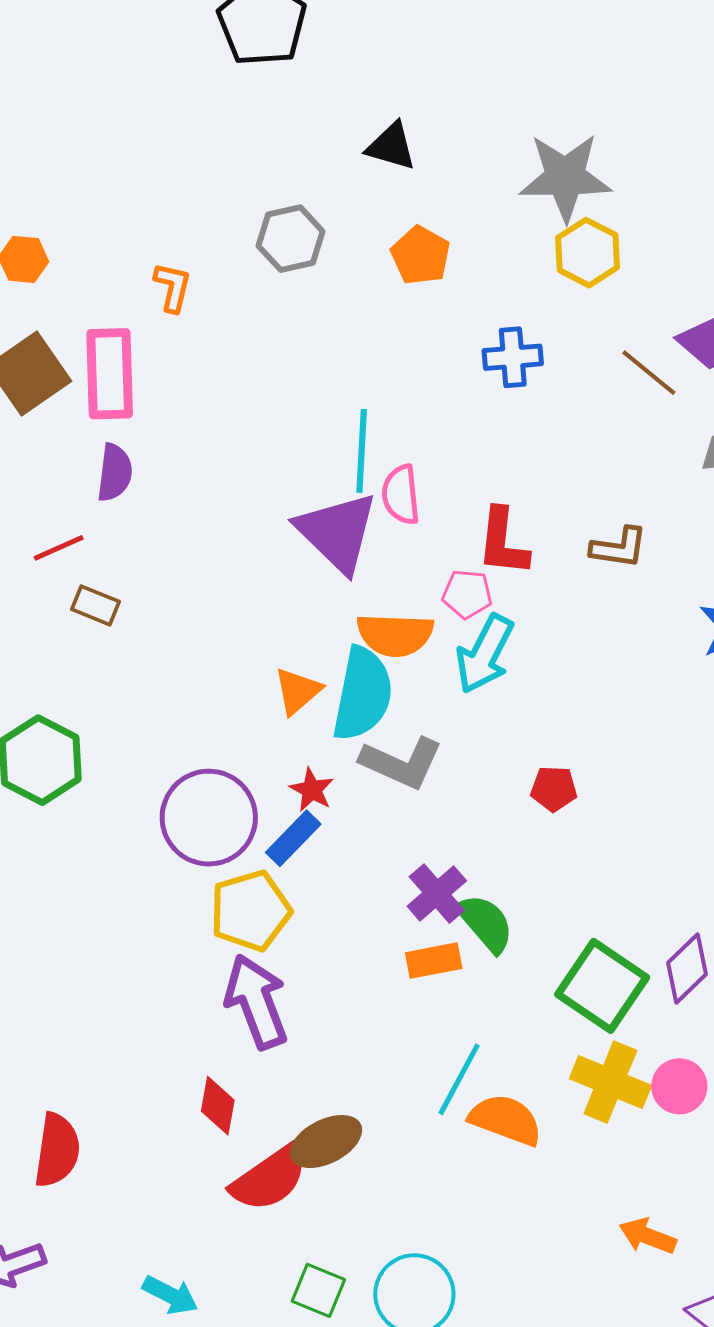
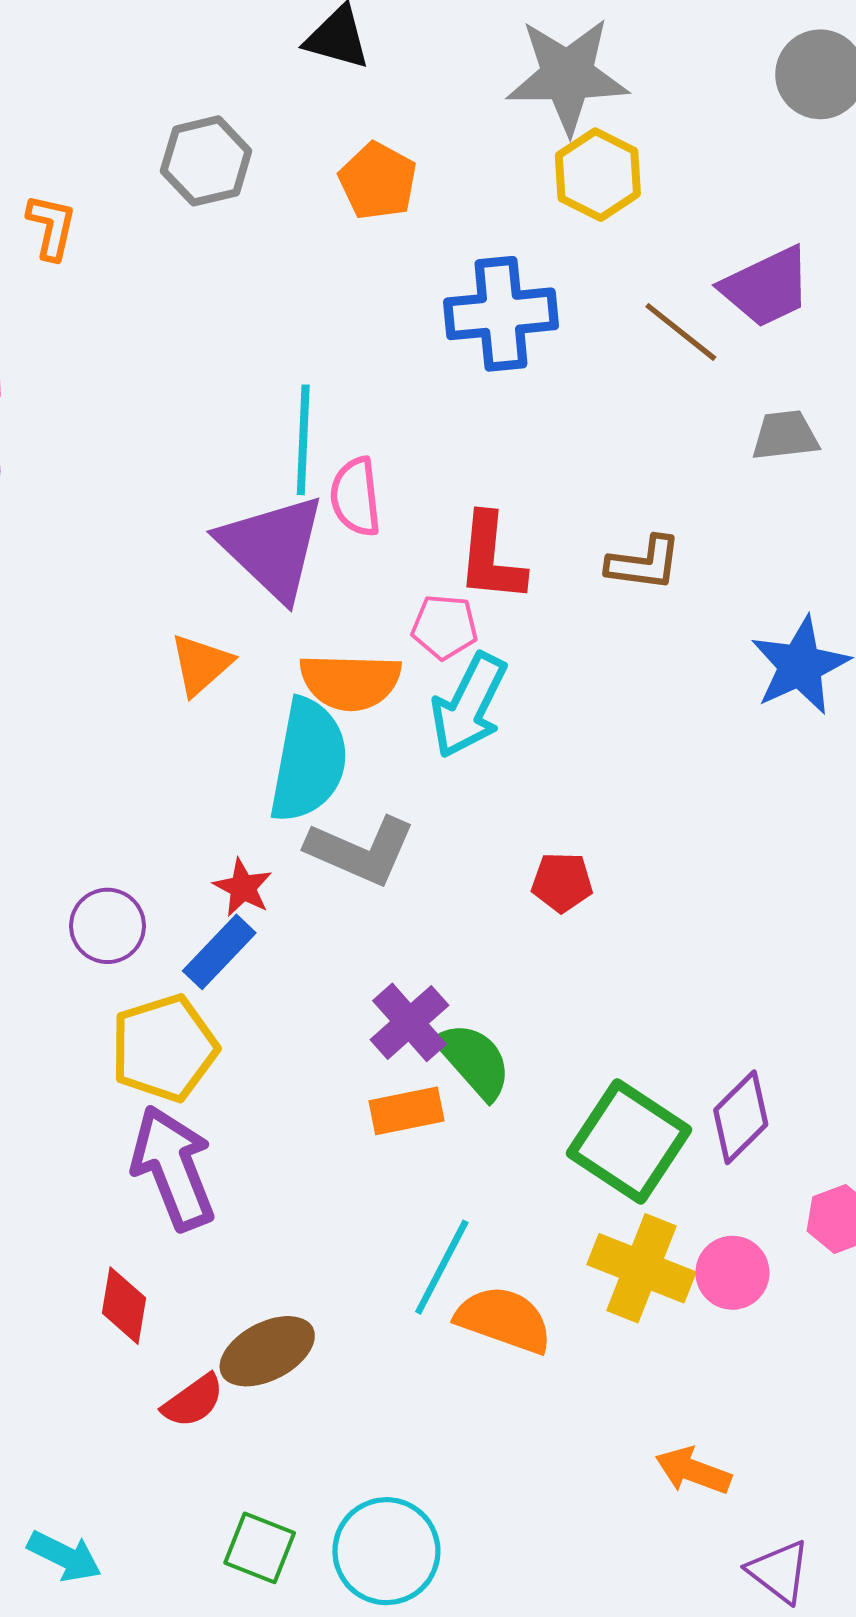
blue cross: (513, 357) -> (501, 314), size x1.4
orange triangle: (298, 691) -> (201, 665), moved
purple circle: (209, 818) -> (107, 926), size x0.6
red semicircle: (269, 1179) -> (193, 1401), size x0.6

